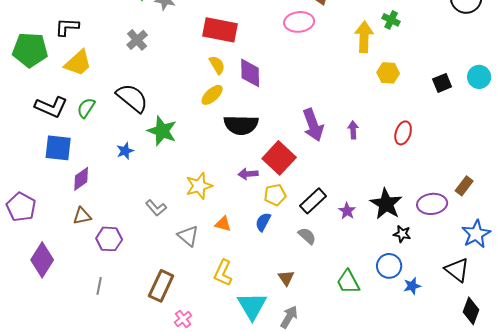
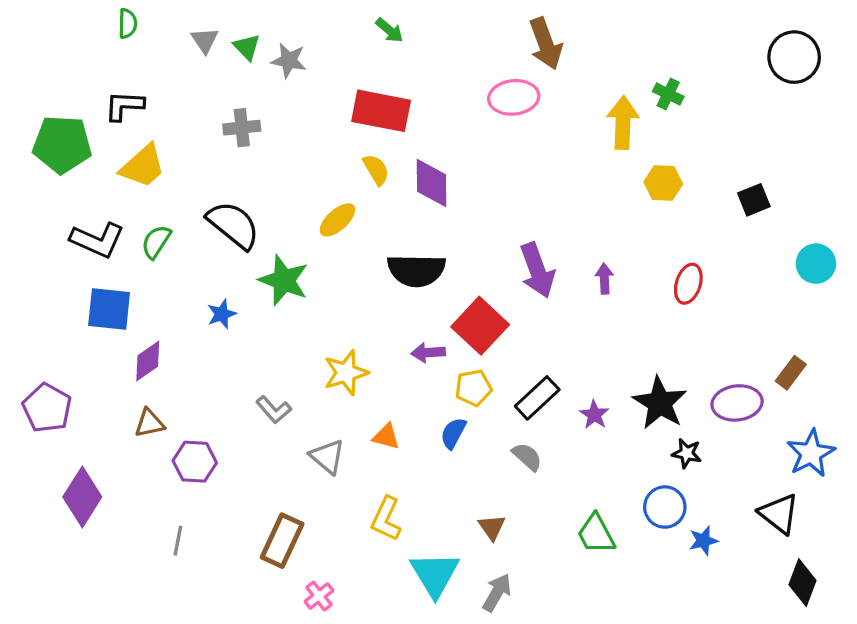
gray cross: (137, 40) -> (242, 128), turned 35
cyan circle: (479, 77) -> (816, 264), moved
yellow ellipse: (212, 95) -> (337, 220), moved

